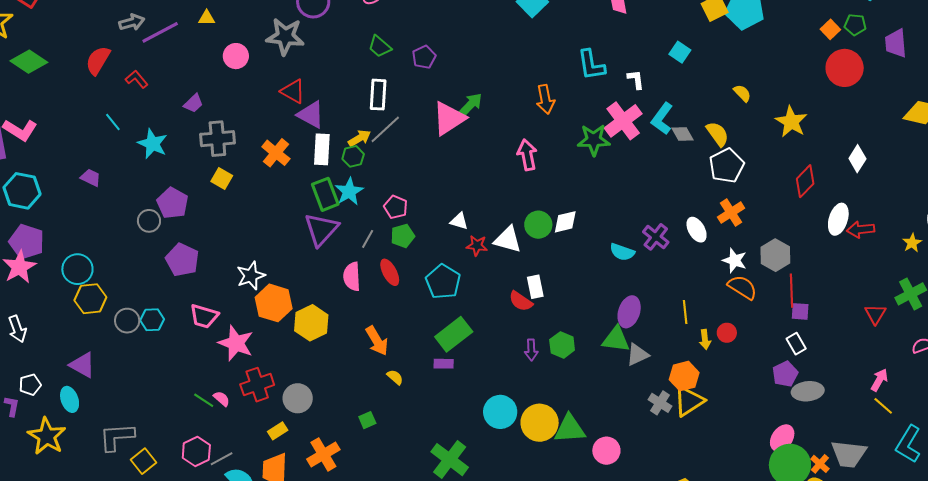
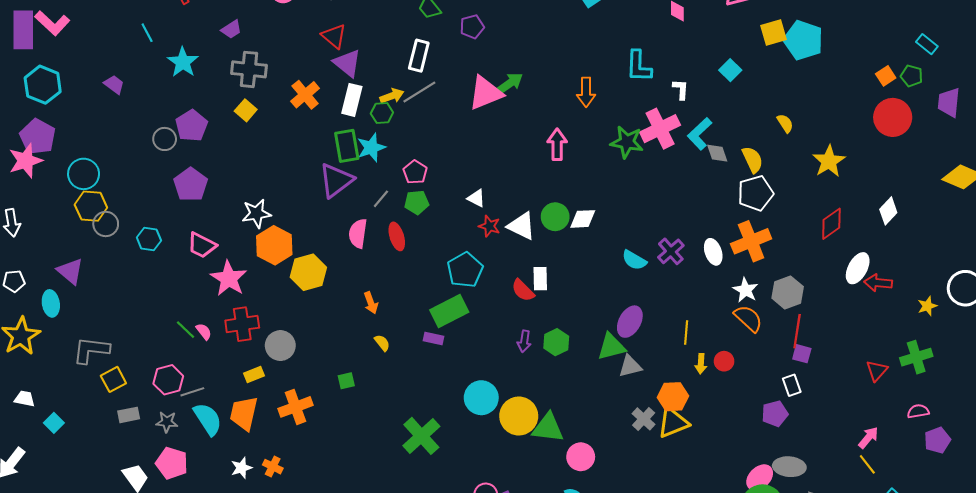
orange cross: (731, 213) -> (751, 241), size x1.4
cyan pentagon: (443, 282) -> (465, 270), moved
gray circle: (127, 321) -> (106, 224), moved
green triangle: (616, 339) -> (611, 347), turned -32
orange arrow: (377, 341) -> (371, 303), size x0.7
gray ellipse: (808, 391) -> (789, 467), moved

